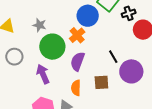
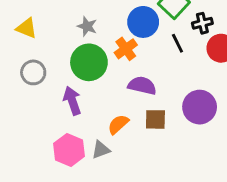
gray star: (39, 25) -> (87, 26), moved
black line: (113, 57) -> (177, 43), moved
purple semicircle: (78, 61) -> (142, 86), moved, turned 78
orange semicircle: (76, 88) -> (118, 124), turned 42

